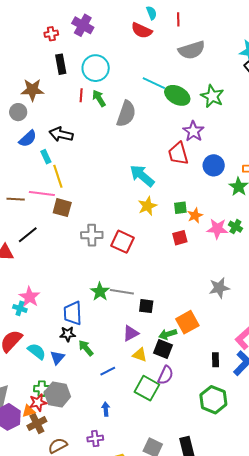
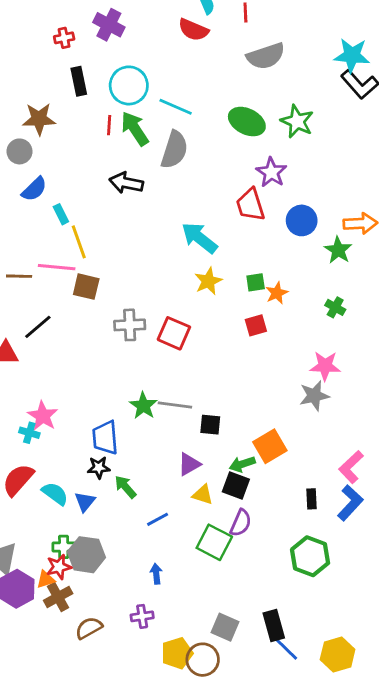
cyan line: (154, 83) -> (176, 107), moved
green arrow: (99, 98) -> (135, 129), size x1.4
black arrow: (61, 134) -> (126, 183), moved
pink star: (217, 229) -> (325, 366), moved

